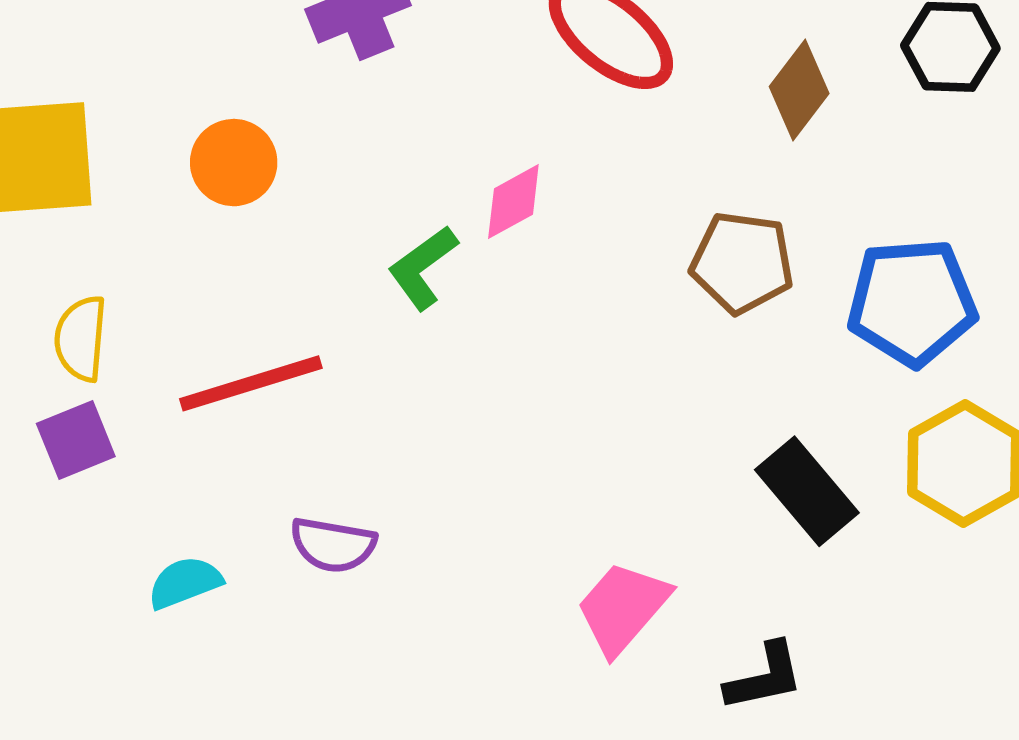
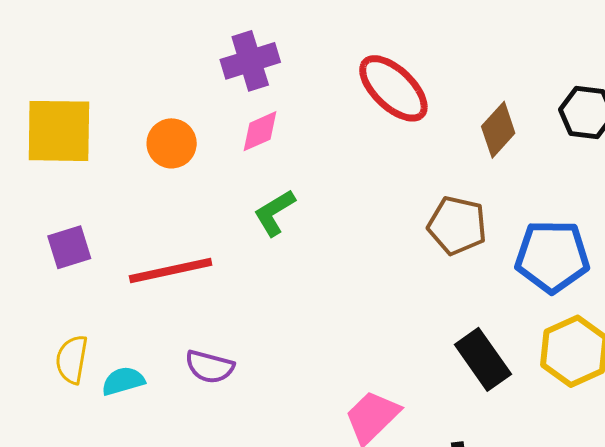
pink diamond: (513, 202) -> (260, 131), moved
yellow semicircle: (81, 338) -> (72, 359), moved
purple square: (76, 440) -> (69, 247), moved

